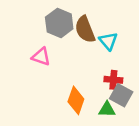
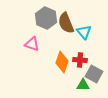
red cross: (113, 80) -> (80, 60), moved
orange diamond: (76, 100) -> (62, 62), moved

